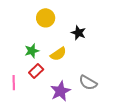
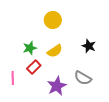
yellow circle: (46, 18) -> (53, 20), moved
black star: (78, 33) -> (89, 46), moved

